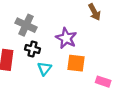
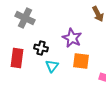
gray cross: (26, 25) -> (25, 18), moved

